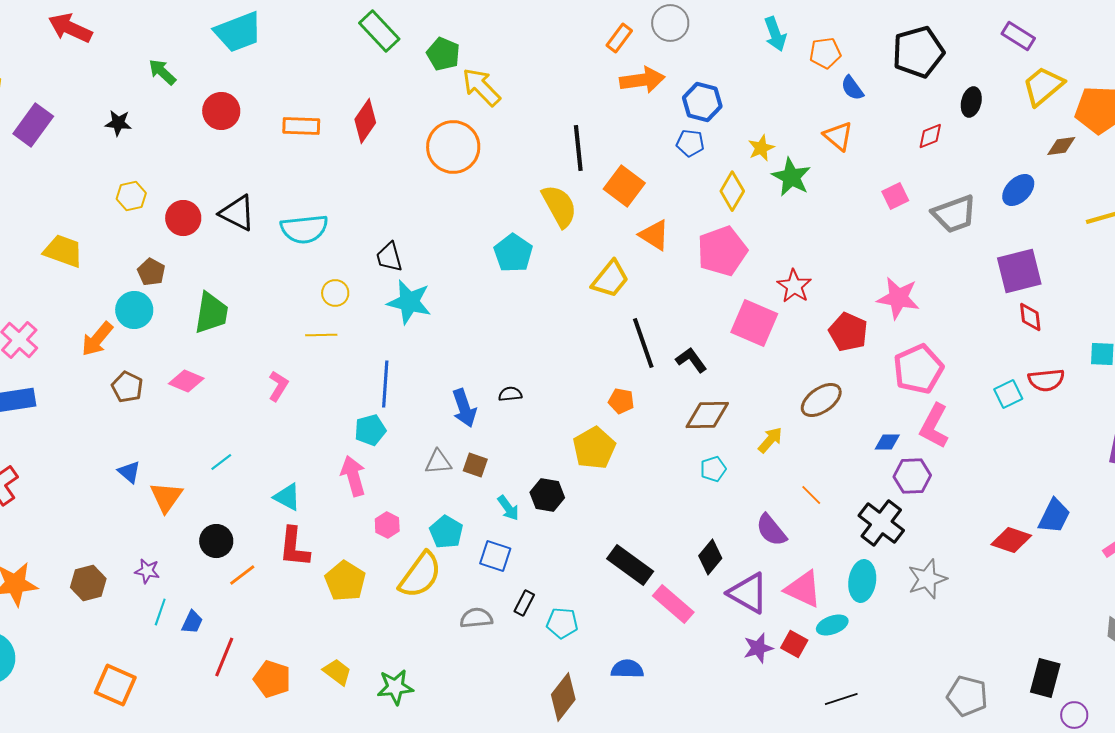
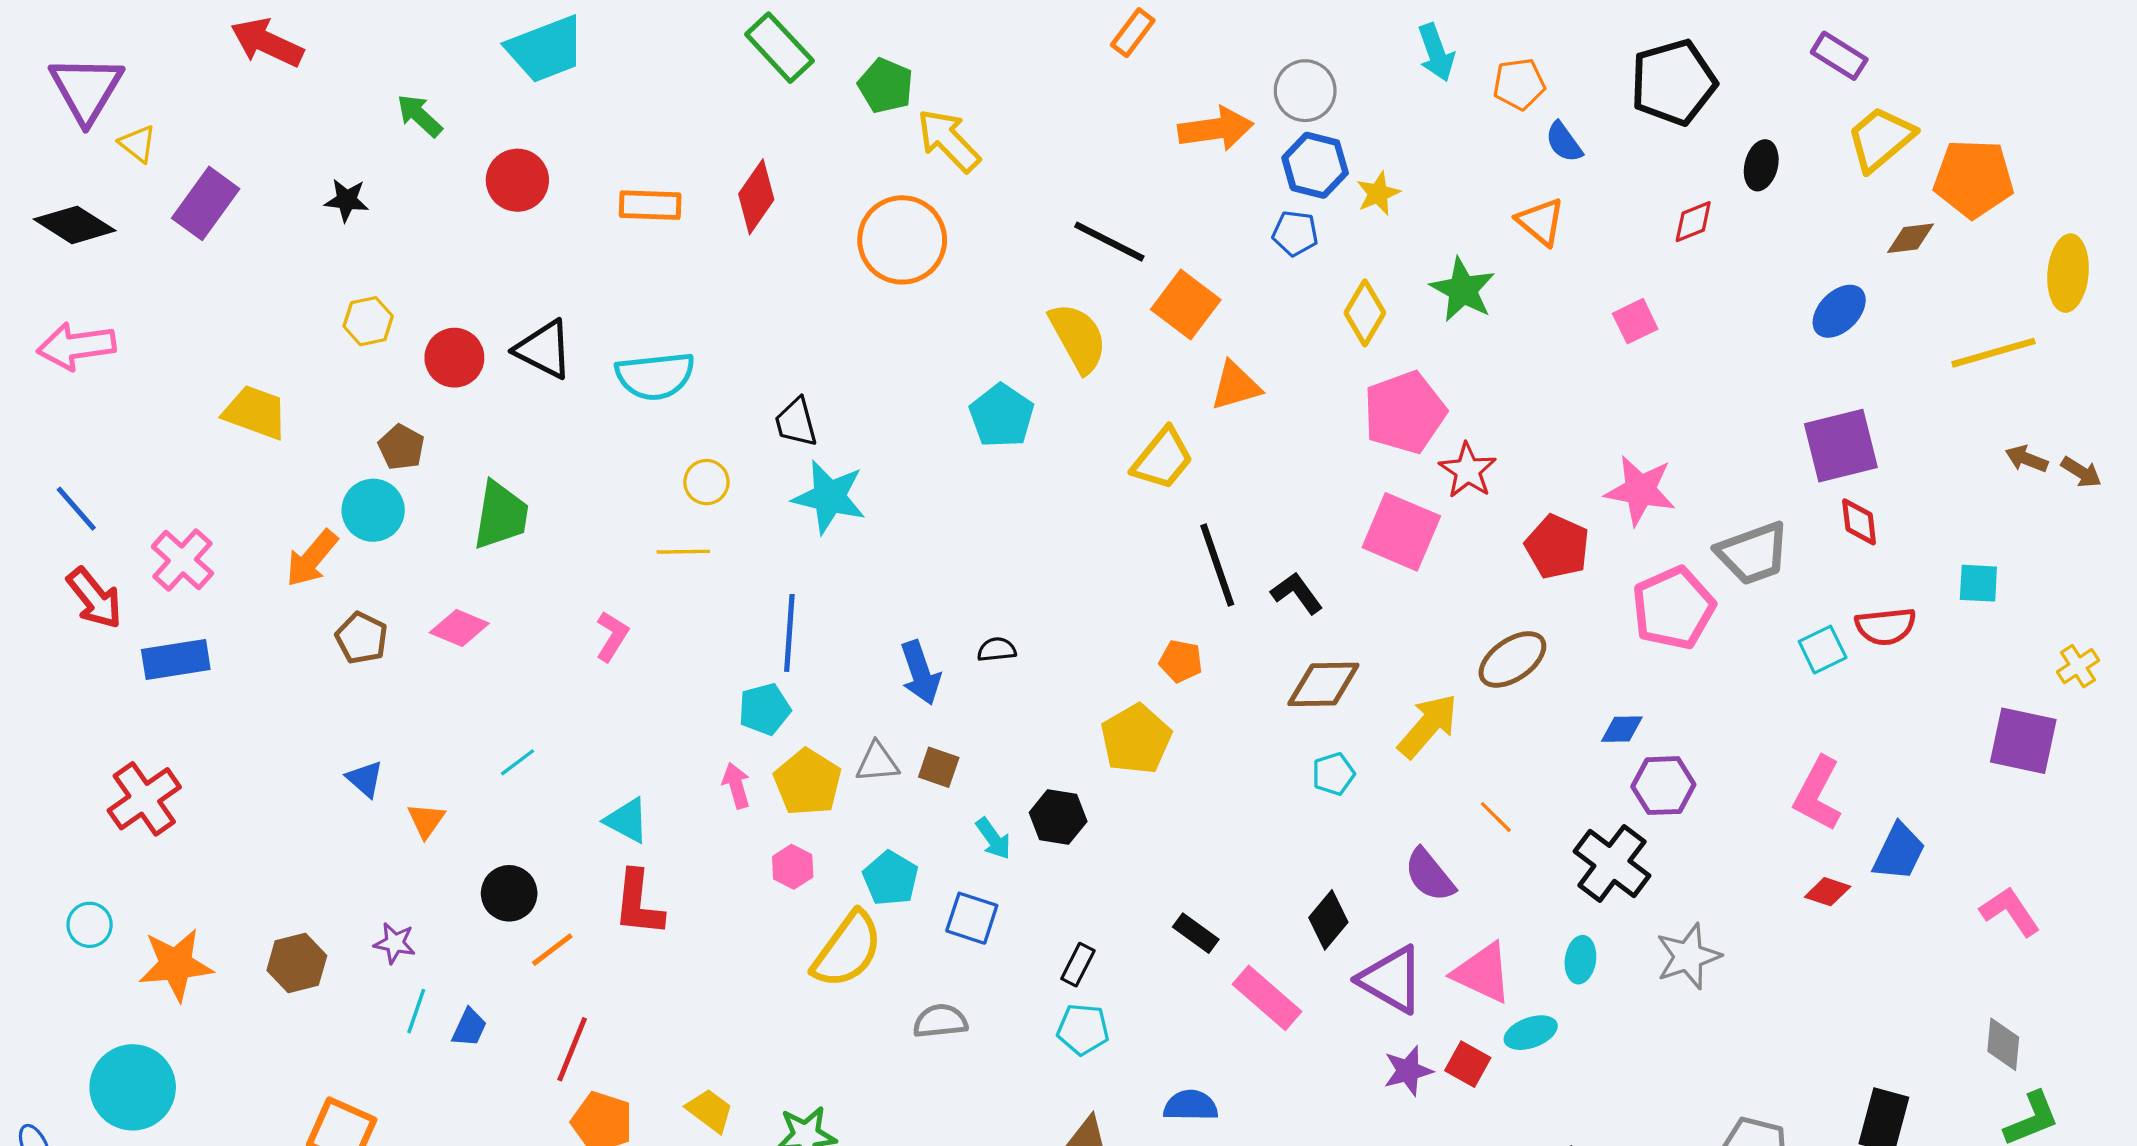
gray circle: (670, 23) -> (1305, 91), moved
orange rectangle: (619, 38) -> (1133, 33), moved
black line: (578, 148) -> (1109, 242), turned -57
yellow star: (761, 148) -> (1378, 193), moved
gray trapezoid: (954, 214) -> (1753, 553), moved
orange triangle: (654, 235) -> (1236, 386), turned -48
pink pentagon: (722, 251) -> (1405, 412), moved
pink L-shape: (934, 426) -> (1818, 794), moved
yellow arrow: (770, 440) -> (1428, 726), size x1.5
pink arrow: (353, 476) -> (736, 786), size x0.7
orange triangle: (166, 497) -> (426, 820), size x0.7
red diamond: (1011, 540) -> (1828, 892), size x0.7
black rectangle: (630, 565) -> (1196, 933), size x0.6
yellow pentagon: (345, 581) -> (808, 782), moved
cyan ellipse: (862, 581) -> (1580, 960), size x0.7
black rectangle: (524, 603) -> (1078, 965), moved
red line: (224, 657) -> (572, 1049), moved

